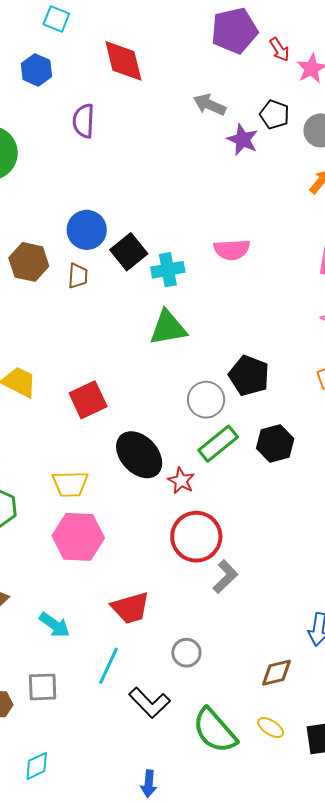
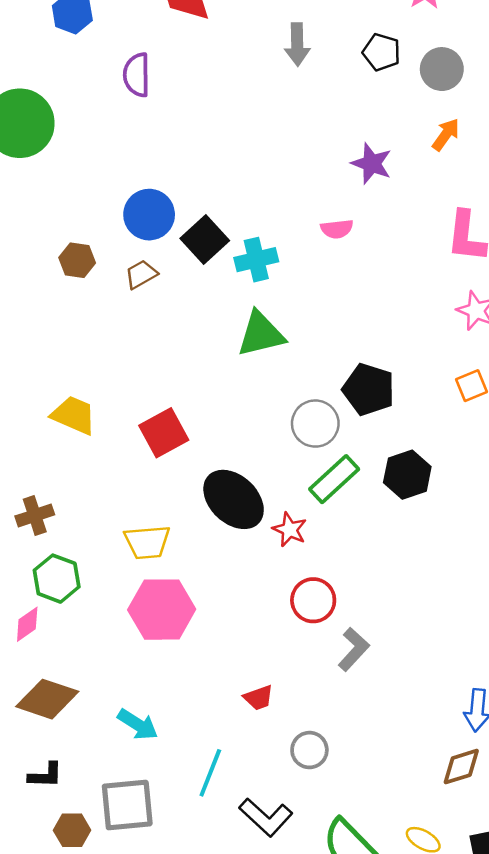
gray arrow: (210, 105) -> (297, 44), turned -112
purple star: (243, 140) -> (372, 164), moved
pink semicircle: (232, 250) -> (337, 229), size x0.7
brown hexagon: (29, 262) -> (77, 260), size x0.7
brown trapezoid: (78, 276) -> (141, 274), turned -120
red circle: (196, 537) -> (313, 600), size x0.7
red trapezoid: (130, 608) -> (259, 698), moved, size x0.6
brown diamond: (277, 673) -> (461, 767), moved
gray square: (43, 687) -> (127, 805), size x1.4

